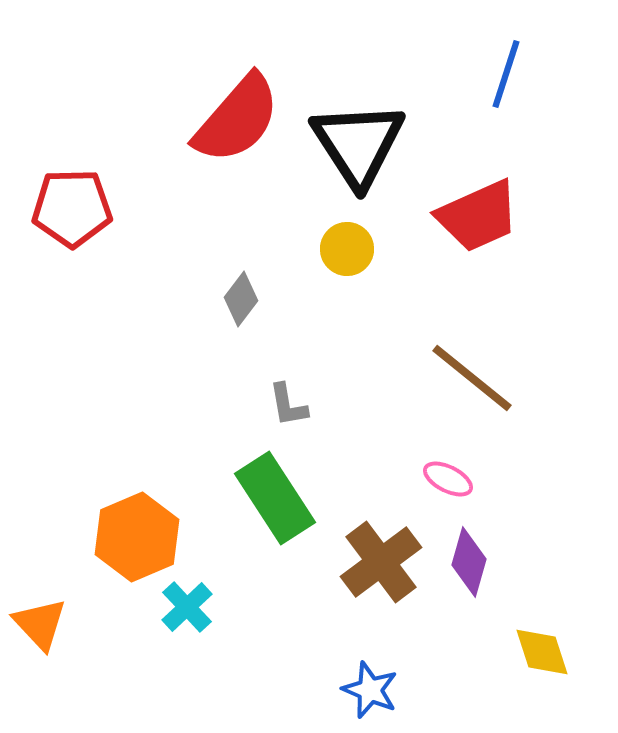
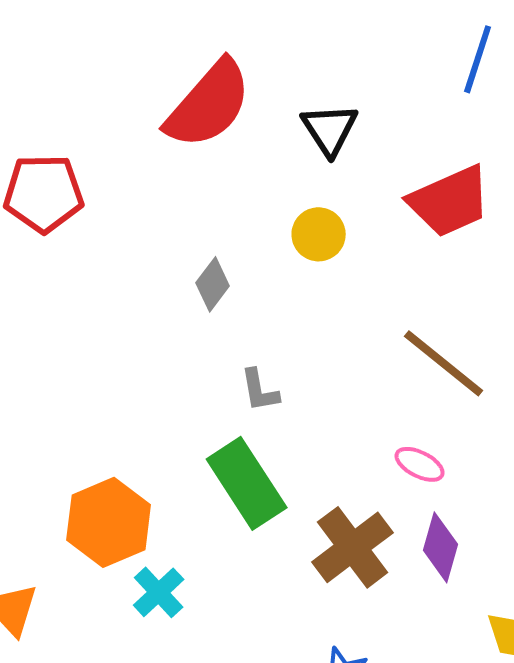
black triangle: (358, 144) -> (330, 129), size x0.6

